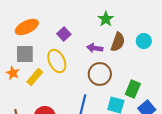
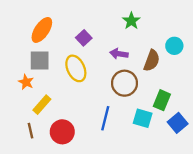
orange ellipse: (27, 27) -> (42, 30), turned -30
brown semicircle: (118, 42) -> (152, 61), moved
yellow rectangle: (35, 77) -> (42, 105), moved

